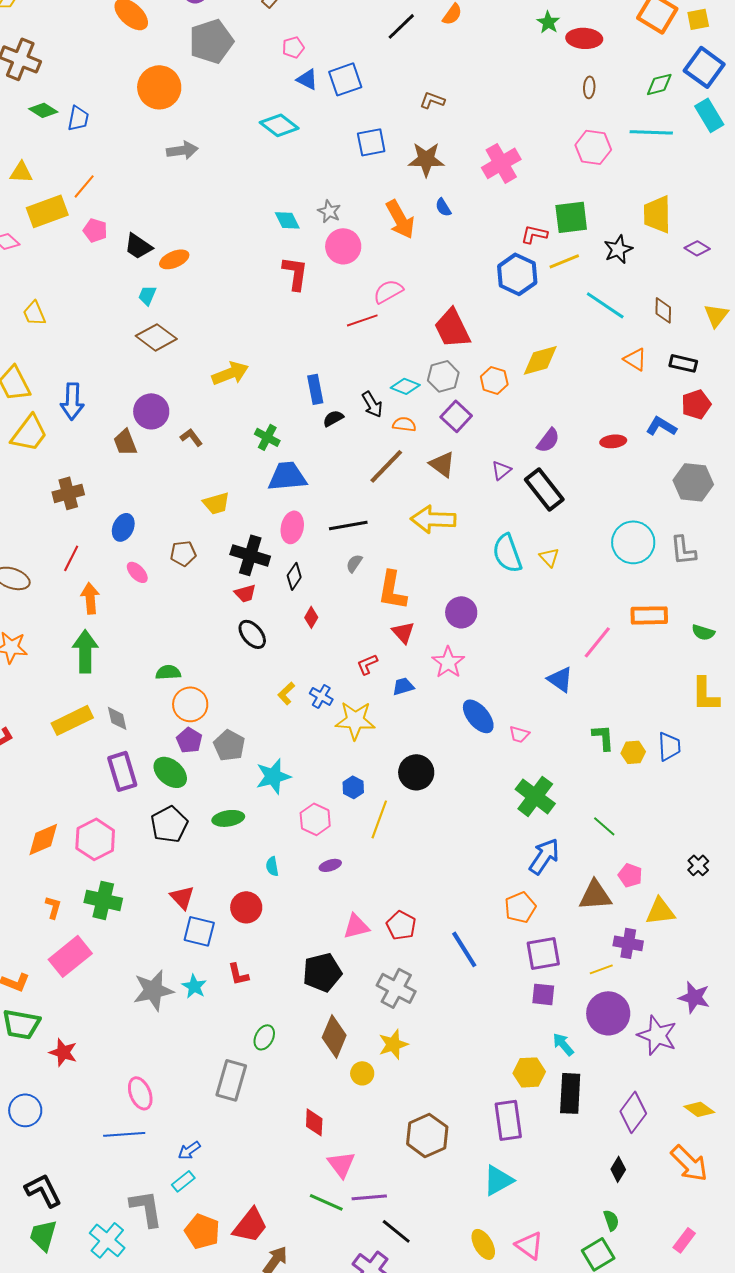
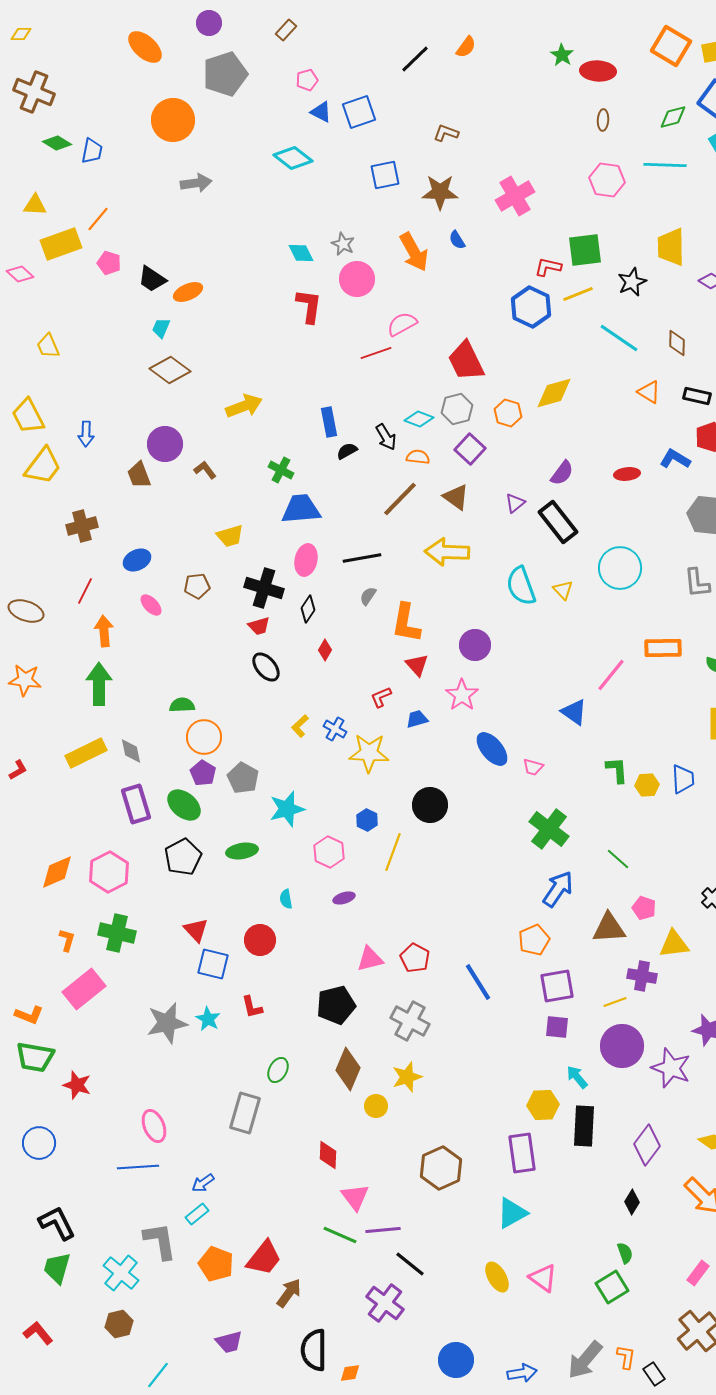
blue arrow: (72, 401) -> (86, 434), size x0.7
blue ellipse: (123, 527) -> (137, 560), turned 40
cyan circle: (633, 542) -> (620, 568), moved

